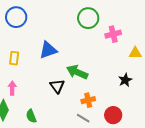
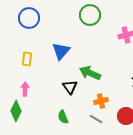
green circle: (88, 18) -> (90, 15), moved
blue triangle: (48, 50) -> (61, 51), turned -30
green semicircle: (31, 116) -> (63, 117), moved

